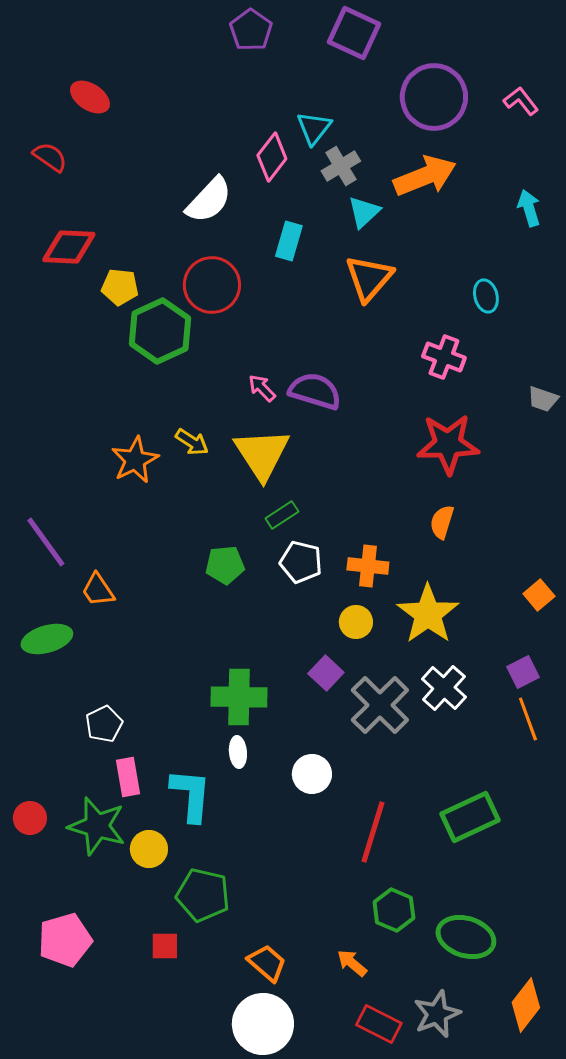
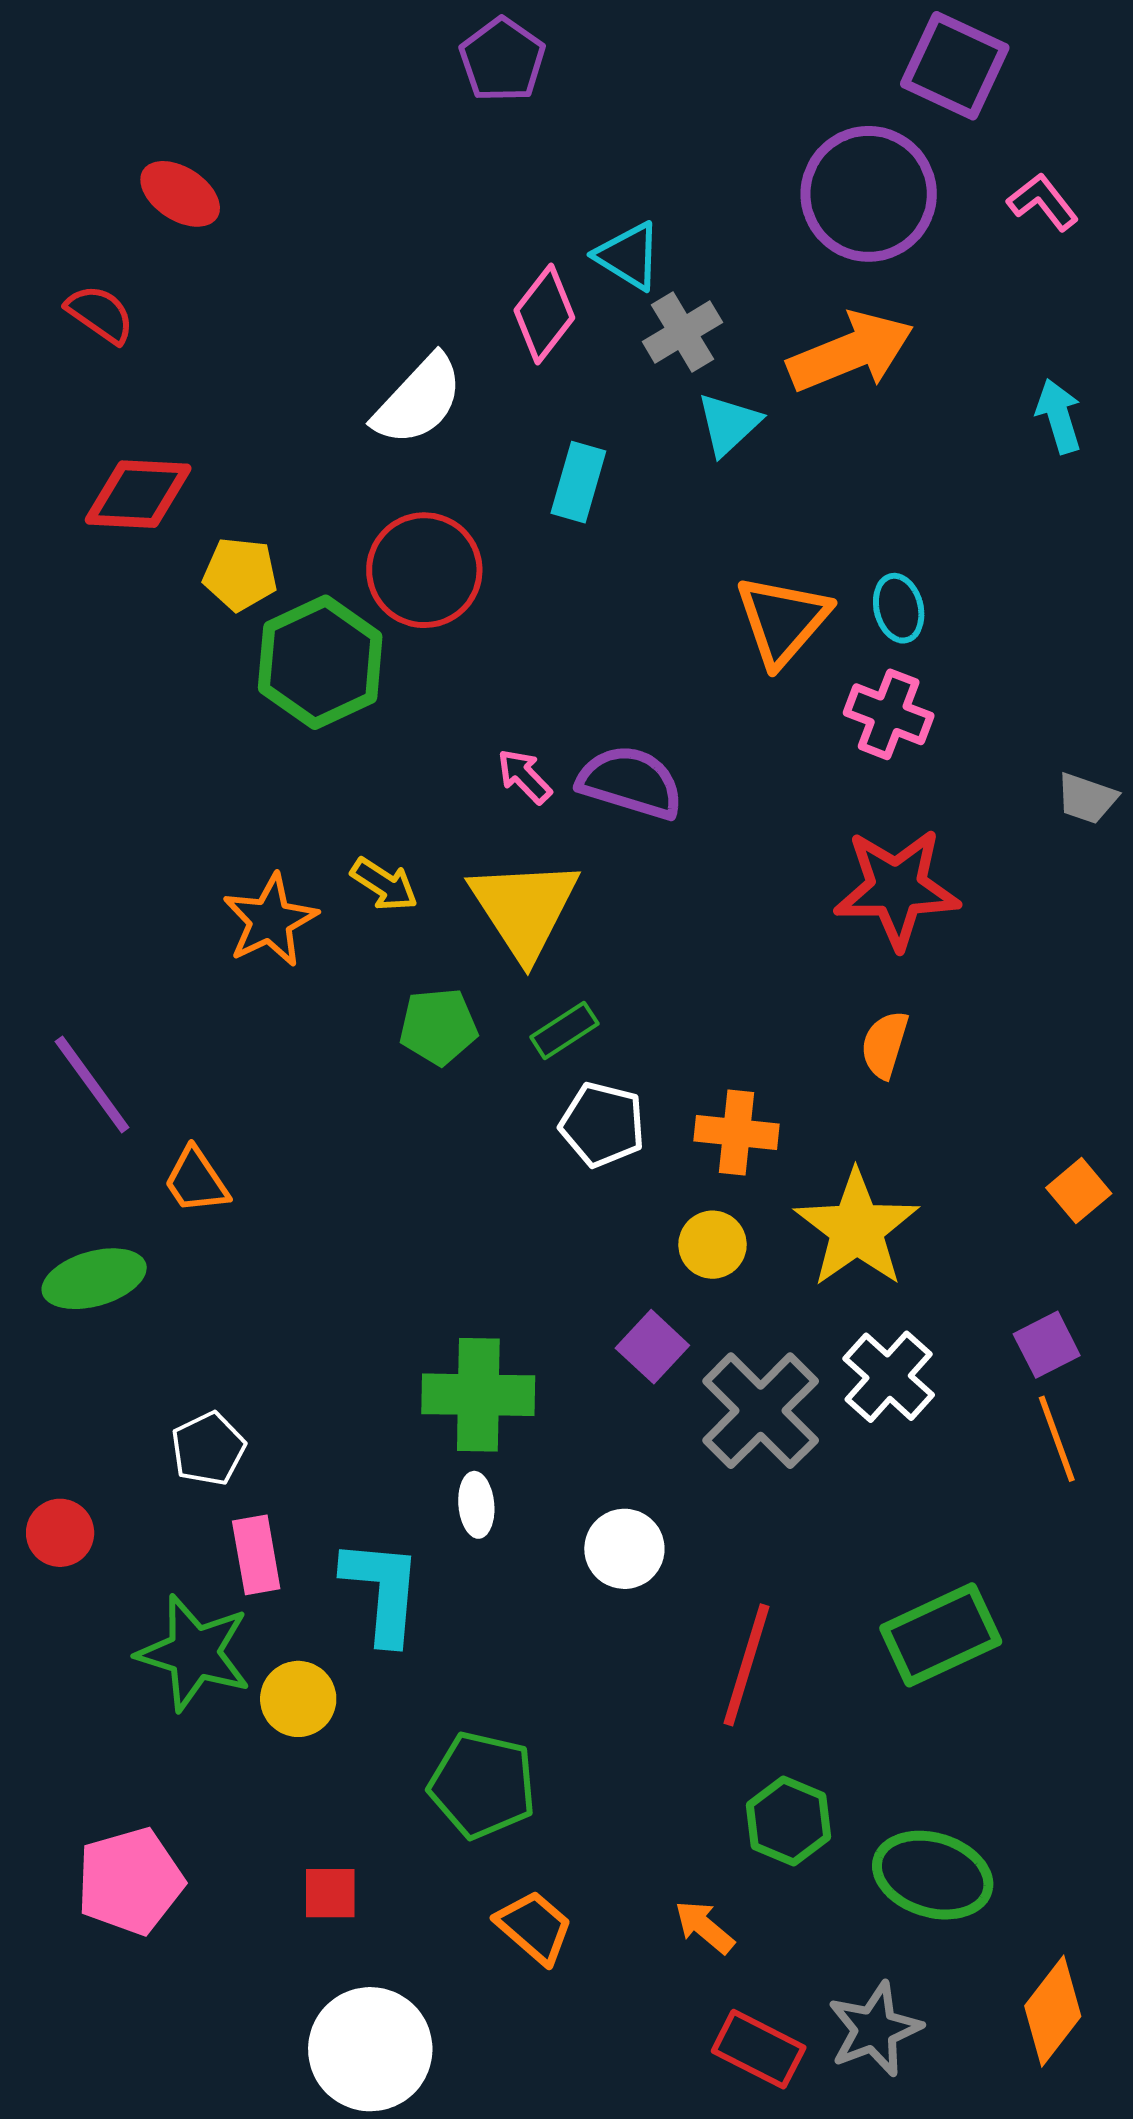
purple square: (354, 33) -> (955, 66), moved
cyan triangle: (314, 128) -> (628, 256), turned -36
orange triangle: (369, 278) -> (783, 620), moved
cyan ellipse: (486, 296) -> (899, 608), moved
green pentagon: (225, 565) -> (438, 1026), moved
red circle: (30, 818) -> (60, 1533), moved
green pentagon: (203, 895) -> (482, 1785), moved
white circle: (263, 1024) -> (370, 2049), moved

